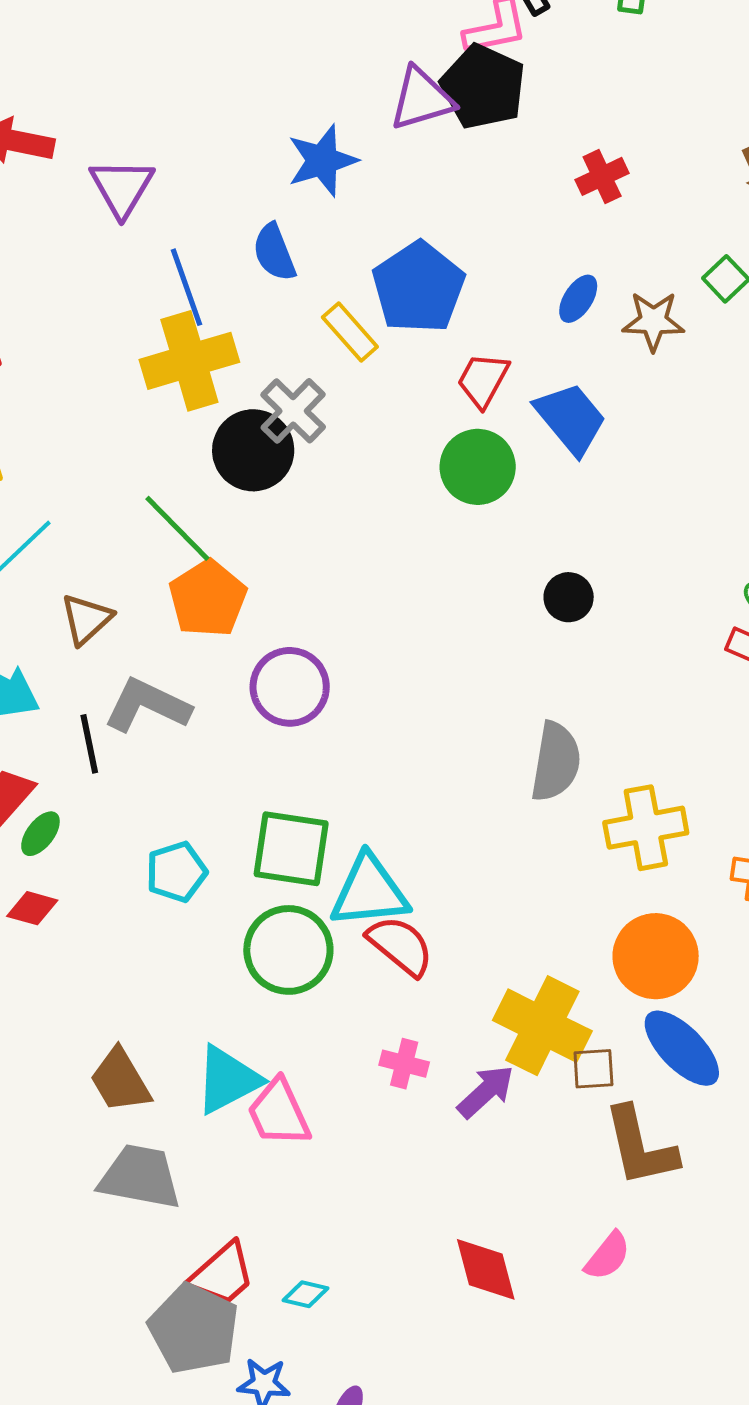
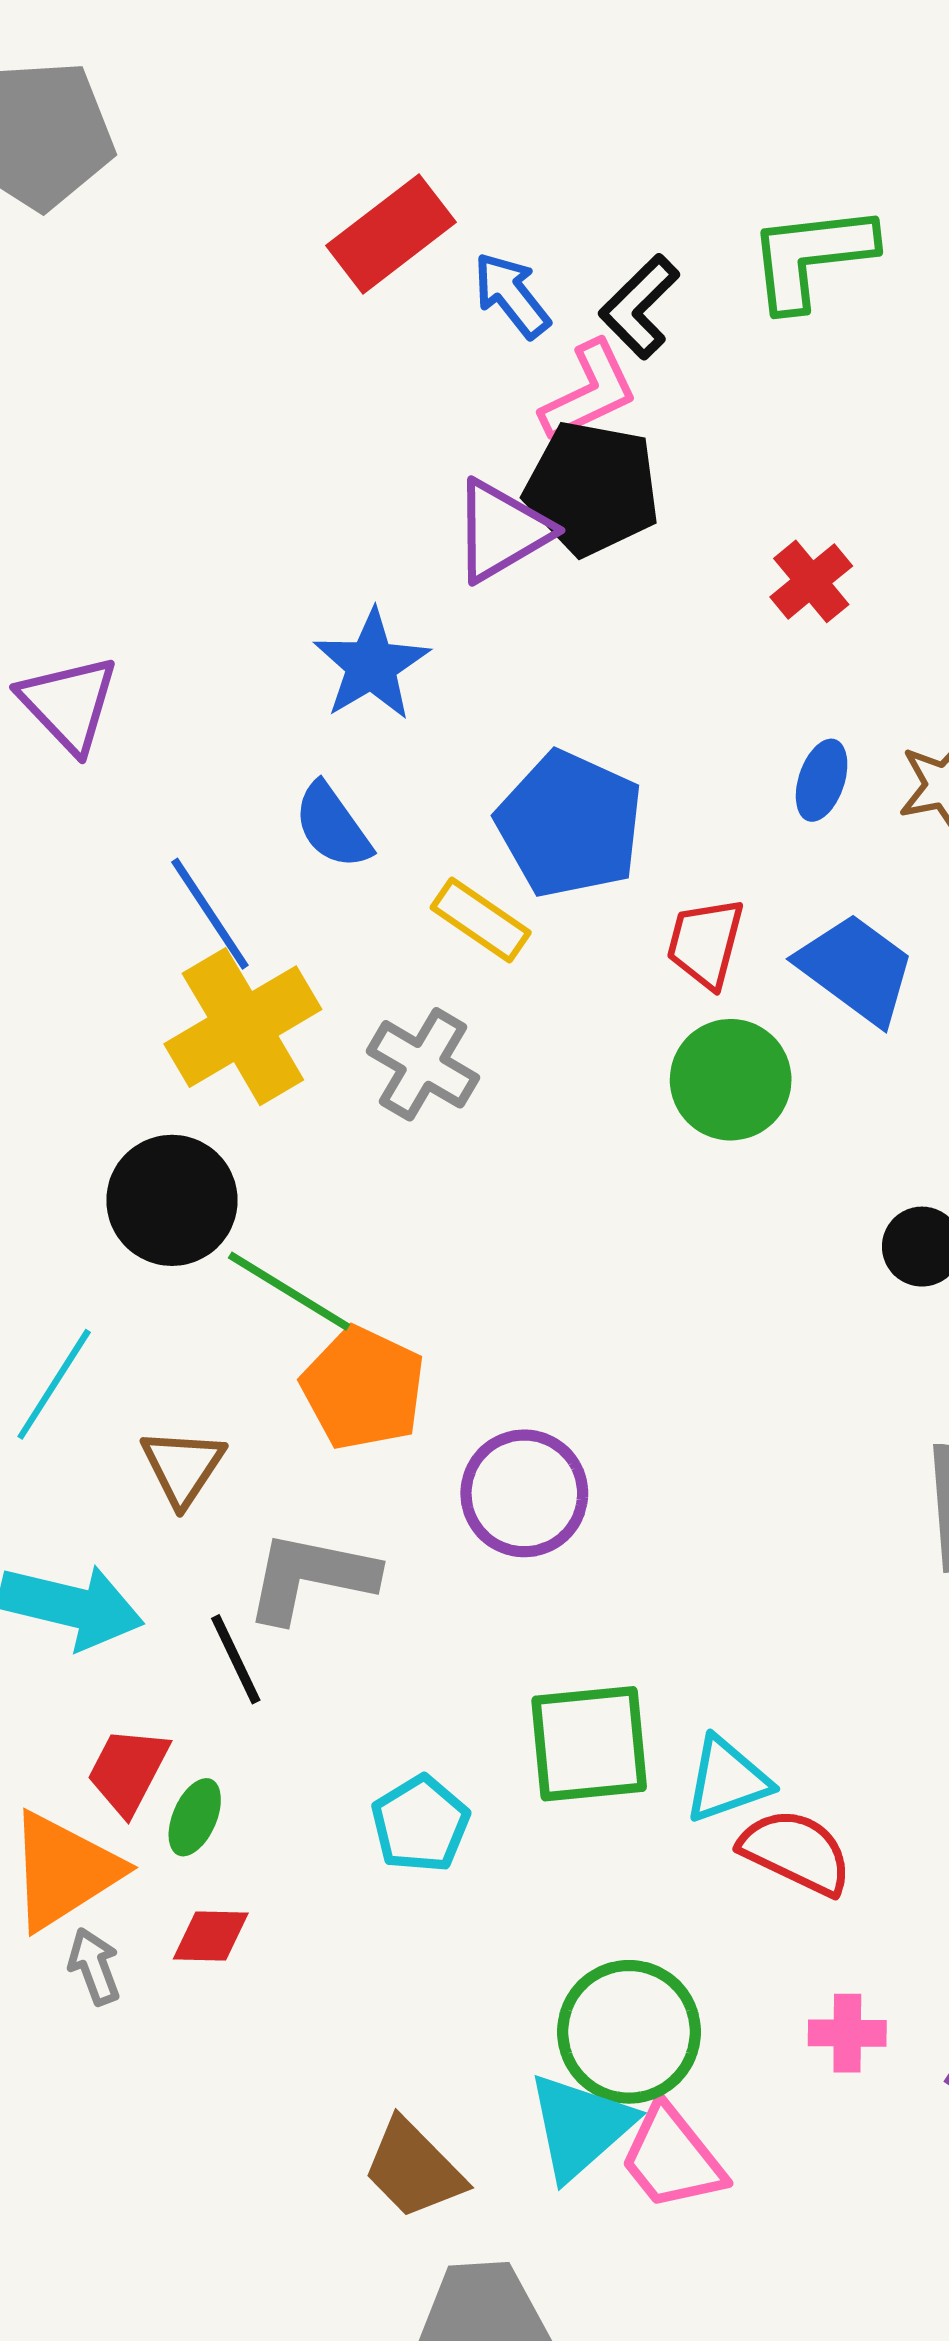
purple triangle: (122, 187) -> (69, 704), moved
black circle: (253, 450) -> (172, 1200), moved
cyan triangle: (369, 891) -> (727, 1780), size x0.7
green circle: (288, 950) -> (629, 2032), moved

